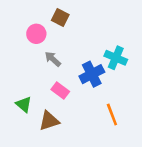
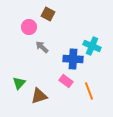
blue cross: (92, 74) -> (73, 59), turned 30
pink rectangle: (60, 91) -> (66, 81), moved
green triangle: (24, 104) -> (19, 83), turned 32

